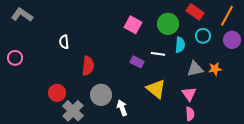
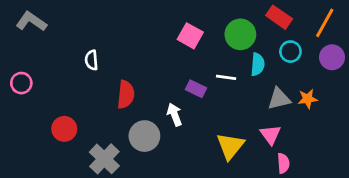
yellow triangle: (156, 89) -> (230, 146), moved, turned 30
red circle: (57, 93) -> (64, 129), moved
white arrow: (122, 108) -> (174, 115), moved
pink semicircle: (190, 114) -> (283, 163), moved

